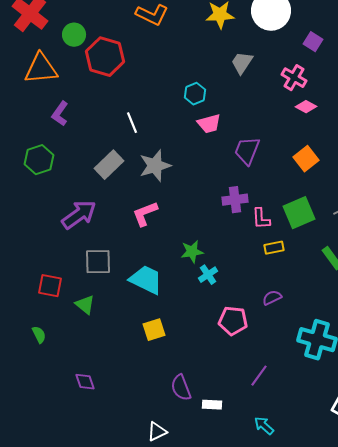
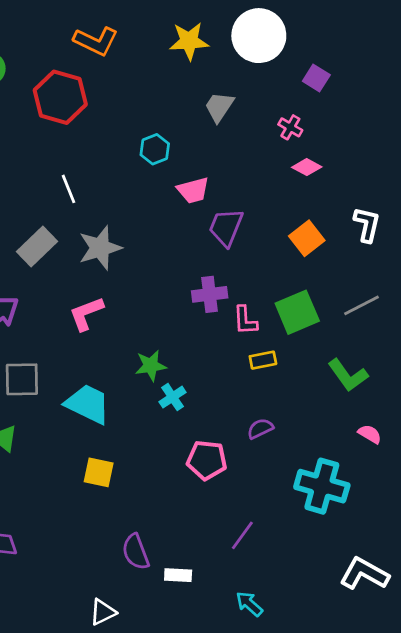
red hexagon: (105, 57) -> (60, 97), moved
pink cross: (294, 78) -> (290, 127), size x0.7
pink trapezoid: (209, 124) -> (193, 190), moved
yellow square: (154, 330) -> (99, 472), turned 30

